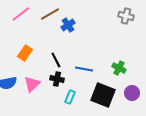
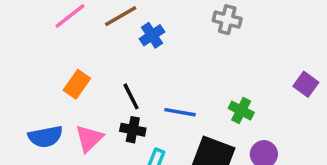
gray cross: (126, 16) -> (227, 20), moved

